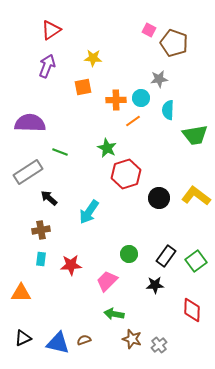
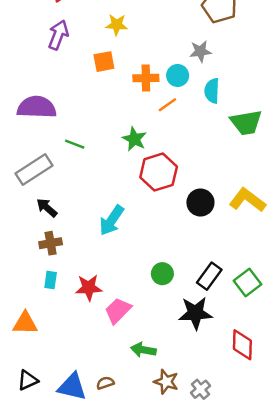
black arrow: (49, 198) -> (47, 208), moved
pink trapezoid: (107, 281) -> (118, 310), moved
black star: (155, 285) -> (195, 313), size x1.5

